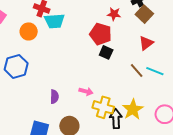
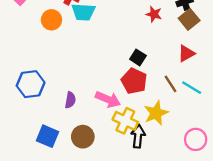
red pentagon: (101, 34) -> (134, 81), moved
blue hexagon: (16, 66) -> (31, 84), moved
pink arrow: (86, 91) -> (108, 99), size x1.5
yellow star: (133, 109) -> (156, 113), moved

